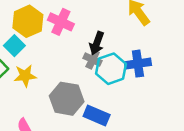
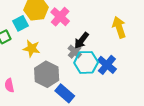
blue cross: (138, 64) -> (107, 65), turned 30
yellow star: (25, 76) -> (32, 48), moved

